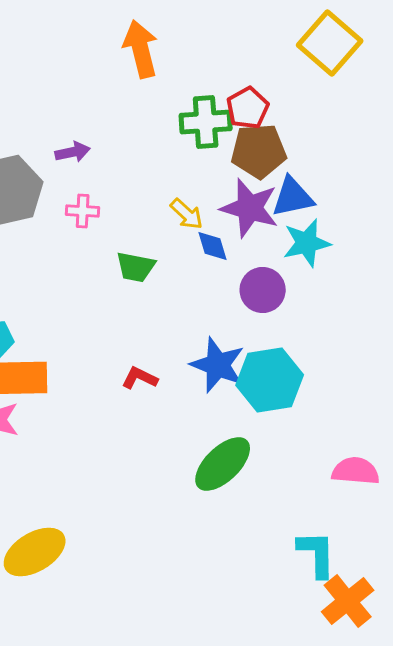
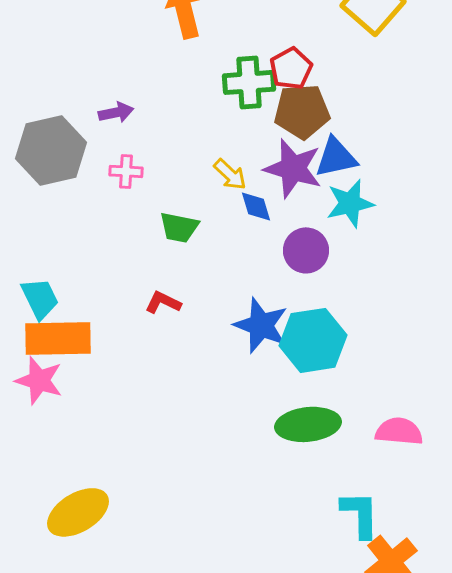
red L-shape: (140, 378) -> (163, 302), moved
green ellipse: (223, 464) -> (308, 424), moved, turned 38

